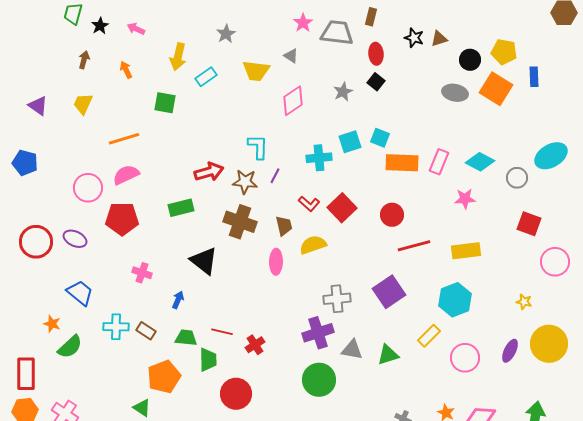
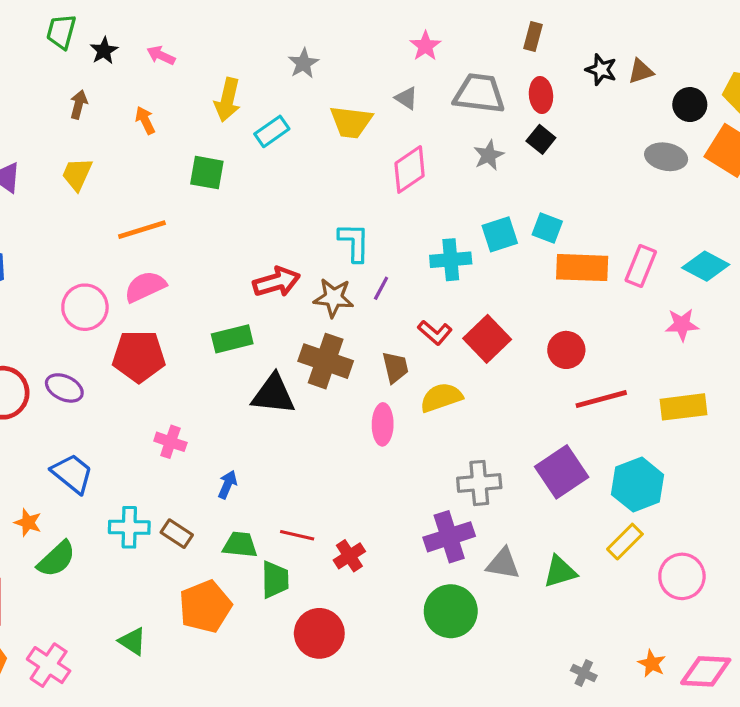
gray trapezoid: (337, 33) -> (479, 93), moved
black triangle: (204, 261) -> (273, 394), moved, turned -32
cyan hexagon: (455, 300) -> (638, 485), moved
green triangle: (142, 408) -> (132, 641), moved

